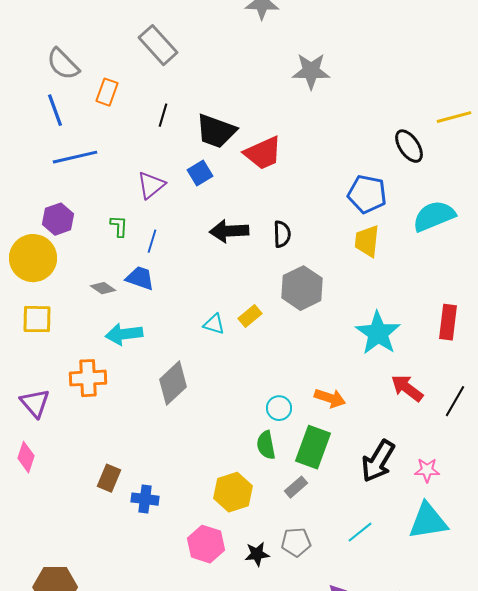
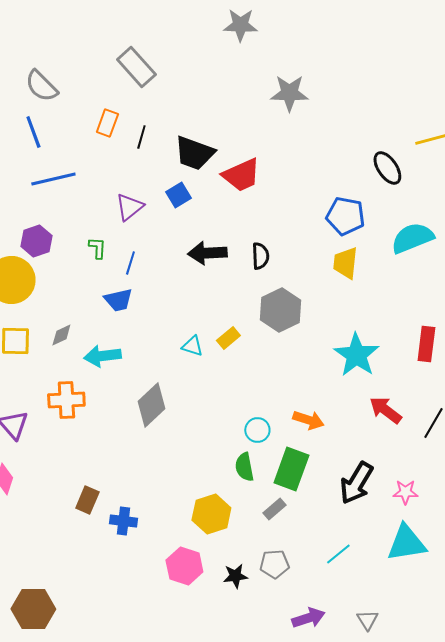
orange rectangle: (107, 92) -> (107, 123), moved
blue trapezoid: (140, 278) -> (118, 300), turned 148
gray diamond: (103, 288) -> (61, 335), moved, turned -60

